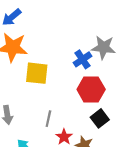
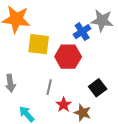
red hexagon: (91, 89) -> (68, 57), moved

